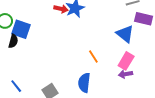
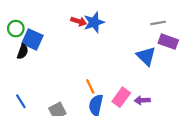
orange line: (93, 56) -> (90, 86), moved
pink rectangle: (126, 61) -> (121, 97), moved

